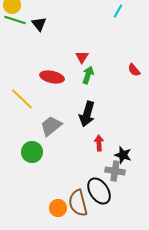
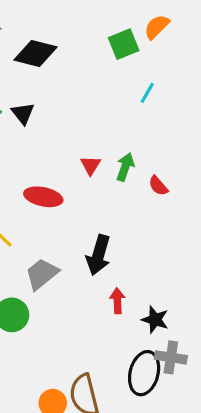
red semicircle: (134, 70) -> (158, 186), moved
green arrow: (88, 75) -> (125, 167), moved
gray cross: (115, 171) -> (171, 357), moved
black ellipse: (99, 191) -> (144, 373), moved, turned 48

